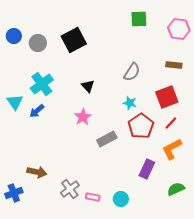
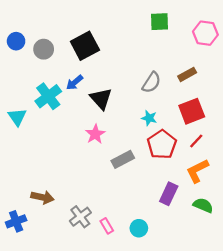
brown rectangle: (174, 65) -> (187, 74), moved, turned -35
black triangle: (88, 86) -> (101, 99), size x1.5
blue arrow: (37, 111) -> (75, 82), moved
green semicircle: (176, 189) -> (203, 205), moved, turned 48
pink rectangle: (93, 197) -> (107, 226), turned 48

